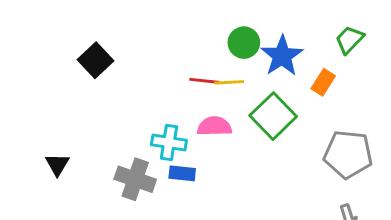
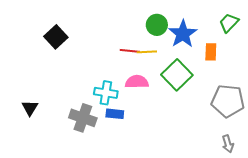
orange rectangle: (323, 82) -> (211, 52), turned -30

